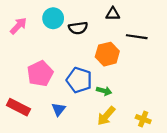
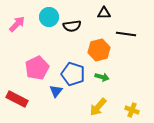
green arrow: (104, 91) -> (102, 77), moved
blue triangle: (59, 109) -> (56, 91), moved

